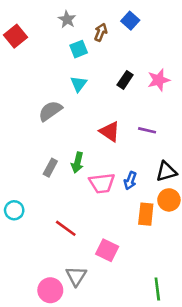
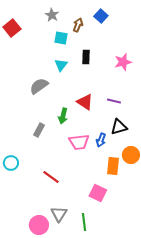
cyan square: (79, 49) -> (61, 38), turned 32
black rectangle: (125, 80) -> (86, 57), moved, turned -32
green arrow: (77, 163) -> (63, 116), moved
black triangle: (166, 172) -> (119, 127), moved
pink square: (107, 250) -> (98, 193), moved
green line: (157, 289) -> (84, 222), moved

